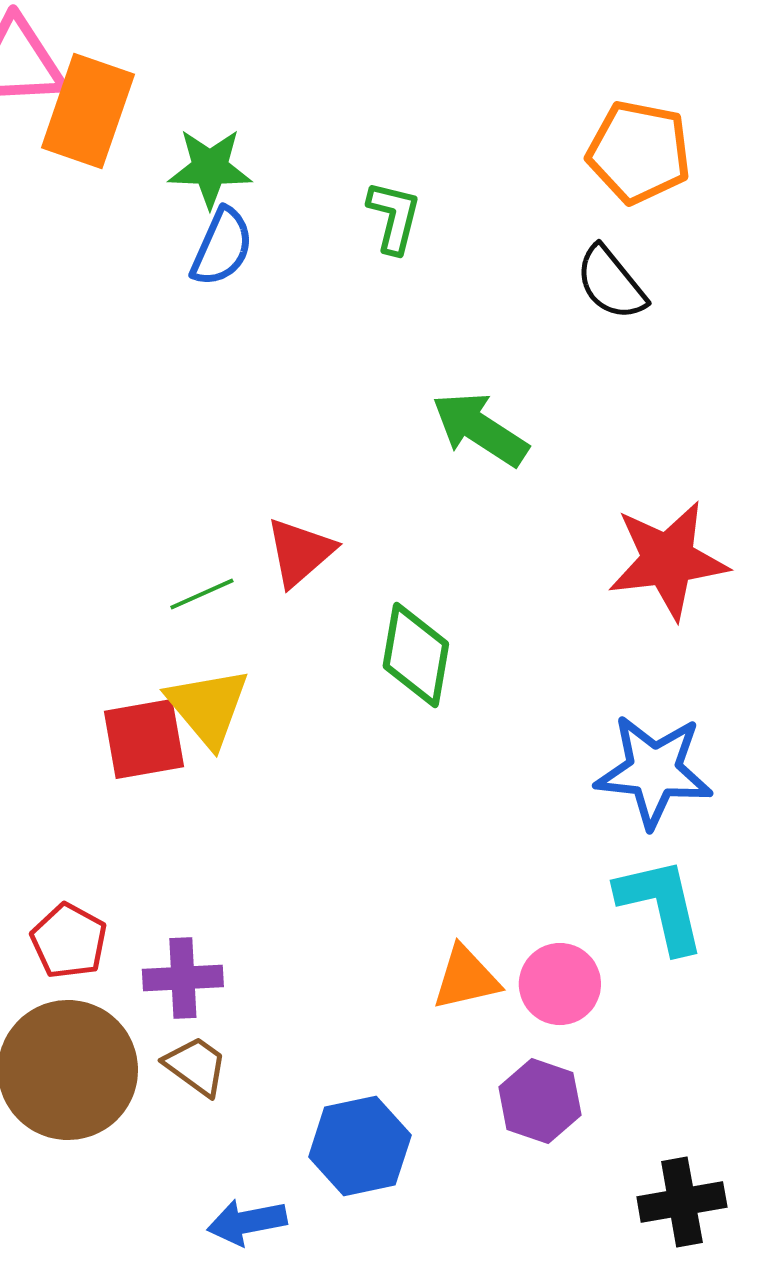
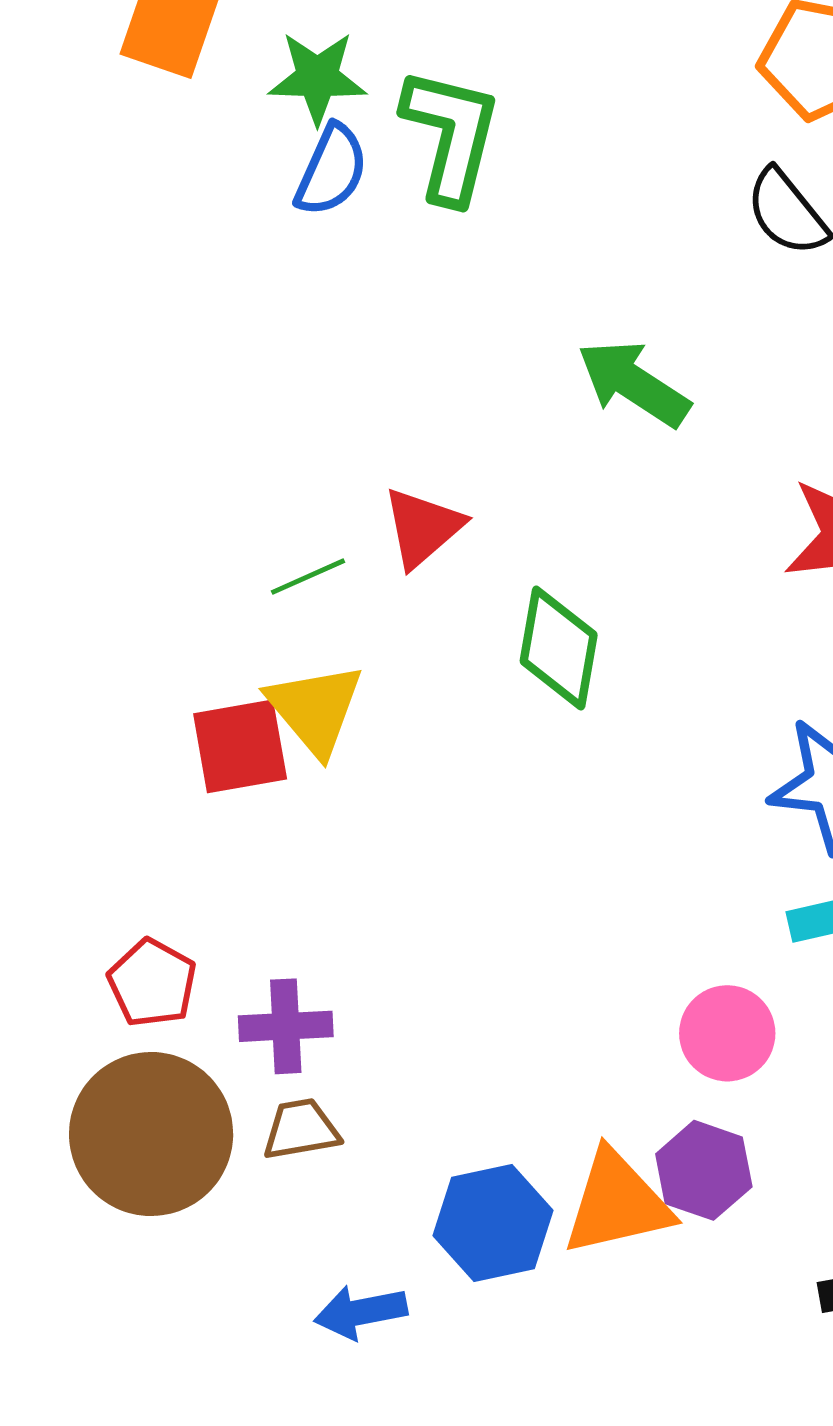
green L-shape: (394, 217) -> (451, 135), moved, size x1.6
orange triangle: (466, 978) -> (617, 1203), moved, size x1.4
brown trapezoid: (196, 1066) -> (301, 1129), turned -46

